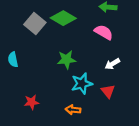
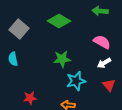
gray square: (35, 24) -> (19, 29), moved
pink semicircle: (104, 32) -> (102, 42), moved
red triangle: (108, 91) -> (109, 85), moved

